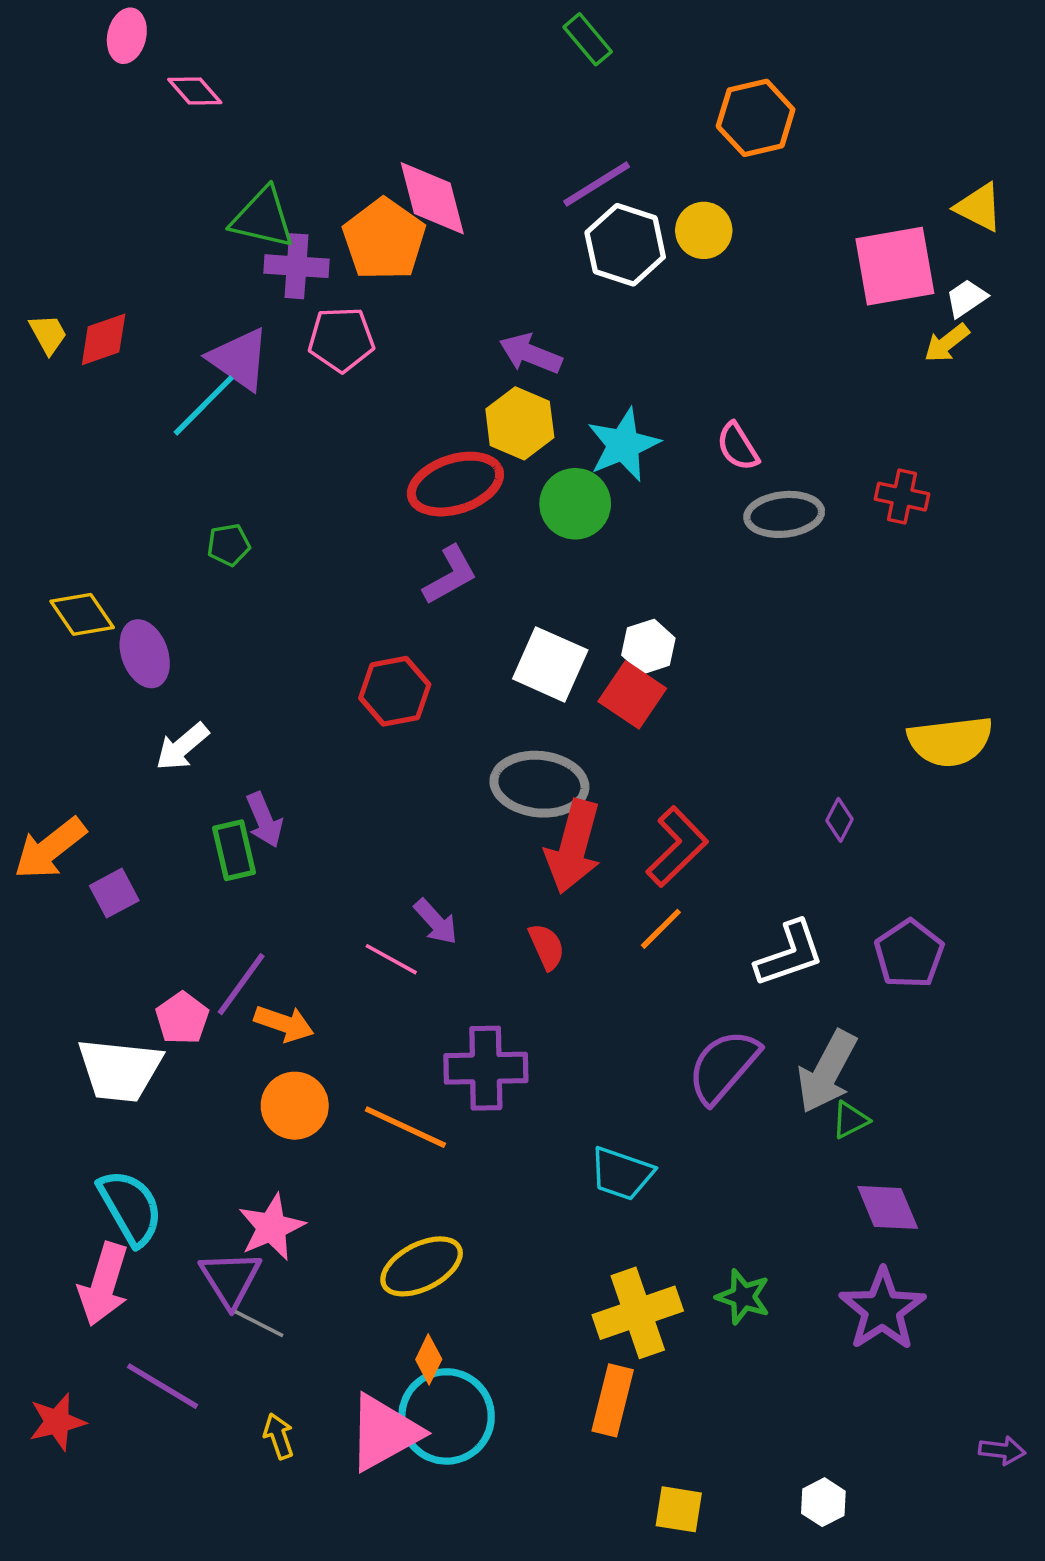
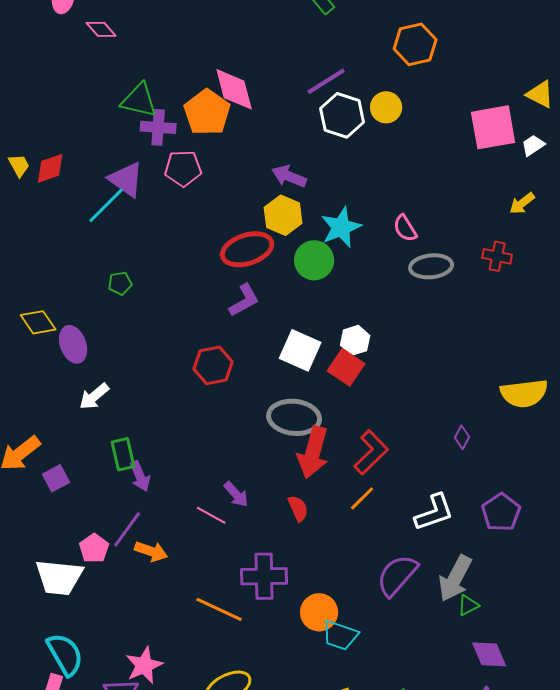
yellow arrow: (947, 343) -> (522, 203), moved
purple arrow: (264, 820) -> (140, 476), moved
orange circle: (295, 1106) -> (319, 612), moved

